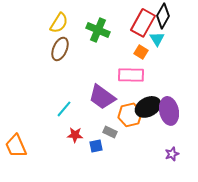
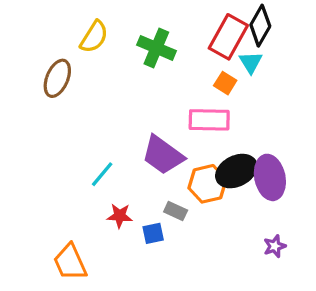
brown ellipse: (60, 49) -> (57, 78), moved
orange trapezoid: (16, 146) -> (70, 262), moved

